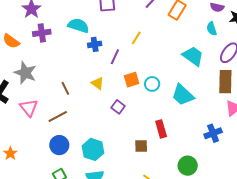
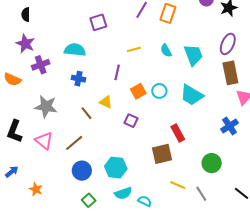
cyan semicircle: (212, 29) -> (166, 51), moved
yellow line: (136, 38) -> (134, 49), turned 56
blue cross: (95, 44) -> (79, 79), moved, turned 32
cyan trapezoid: (193, 56) -> (193, 55), turned 45
gray star: (25, 73) -> (46, 107), moved
brown line: (65, 88) -> (87, 113), moved
brown square: (141, 146) -> (162, 154), size x1.5

